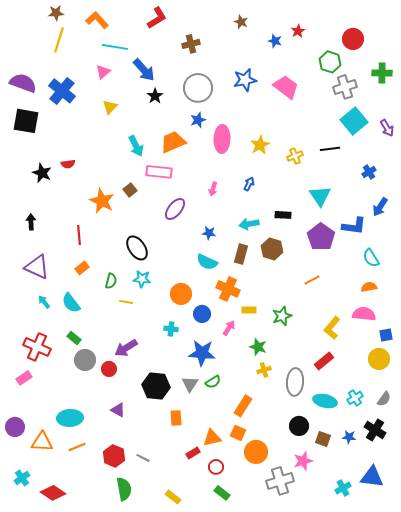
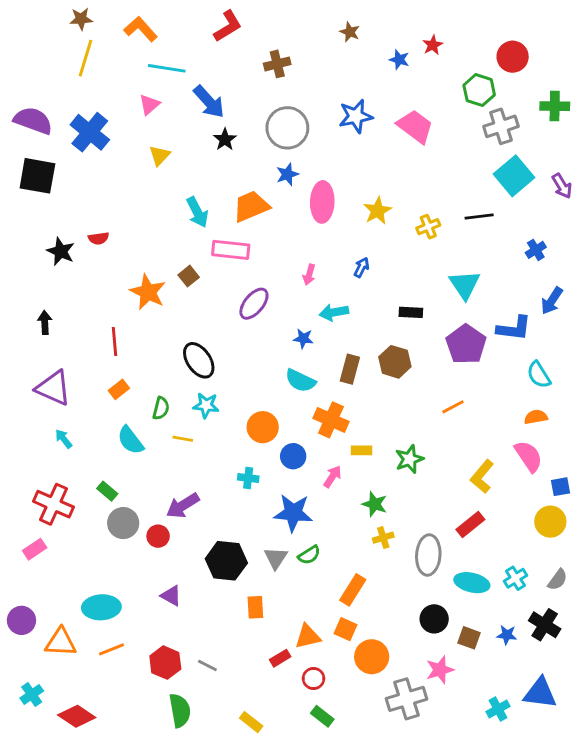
cyan arrow: (249, 224) -> (334, 312), moved
cyan semicircle: (71, 303) -> (130, 440), moved
pink semicircle: (364, 314) -> (529, 456), turned 50

